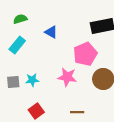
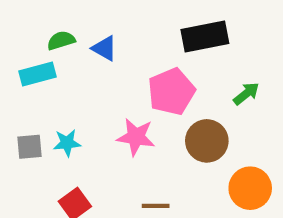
green semicircle: (20, 19) -> (61, 40), moved
cyan rectangle: (17, 45) -> (37, 74), turned 36

